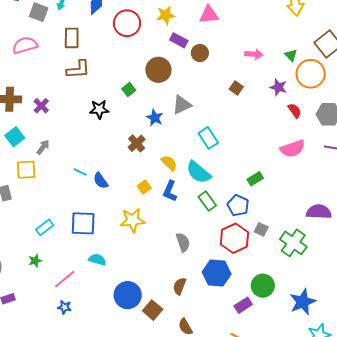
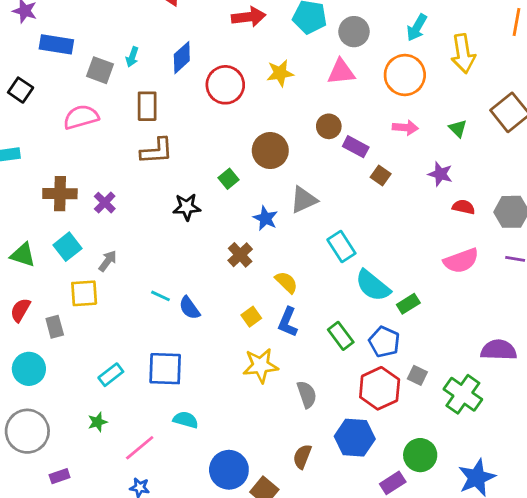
purple rectangle: (179, 40) -> (356, 147), moved
orange circle: (311, 74) -> (405, 75), moved
red semicircle: (295, 111) -> (464, 207), turned -42
cyan semicircle: (199, 172) -> (373, 286), moved
yellow star: (133, 220) -> (261, 366), moved

